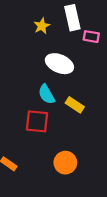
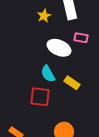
pink rectangle: (91, 37) -> (81, 38), moved

